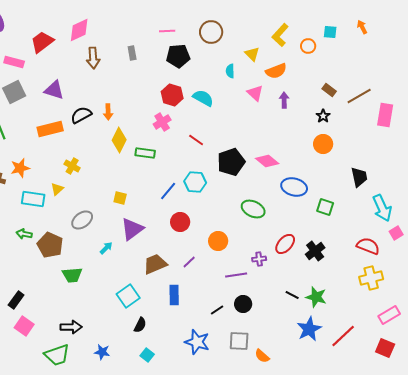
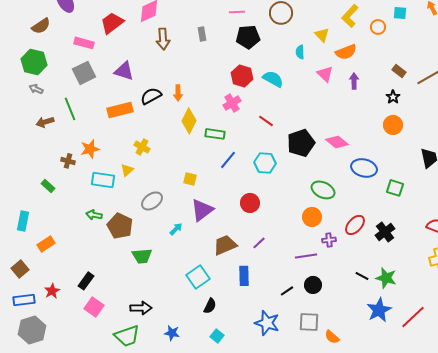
blue line: (168, 191) -> (228, 160), moved
orange circle: (218, 241) -> (312, 217), moved

